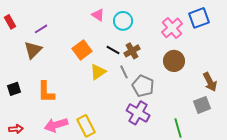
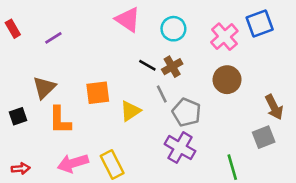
pink triangle: (98, 15) -> (128, 20), size x1.5
cyan circle: (123, 21) -> (173, 29), moved
brown triangle: (33, 50) -> (44, 87), moved
orange square: (82, 50) -> (98, 93), moved, turned 30
yellow triangle: (98, 72) -> (130, 111), moved

